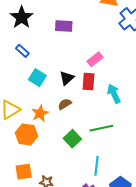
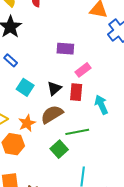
purple rectangle: (64, 26) -> (65, 49), moved
brown semicircle: (65, 104) -> (52, 114), size x1.6
green line: (101, 128) -> (77, 132), moved

